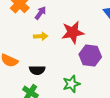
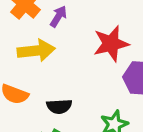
yellow arrow: (41, 36) -> (36, 51), moved, size x1.6

